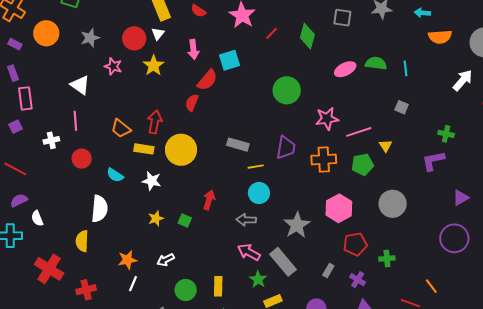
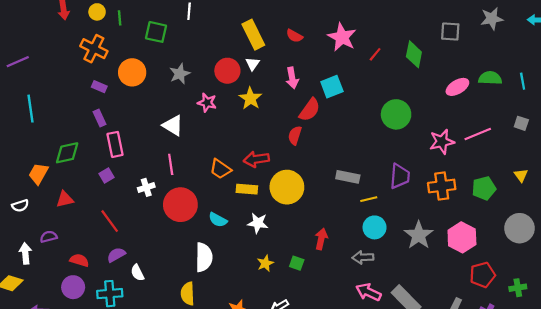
red arrow: (155, 122) -> (256, 159), turned -105
pink line: (359, 132) -> (478, 134), moved
yellow triangle: (385, 146) -> (521, 175), moved
red circle: (82, 159) -> (180, 205), size x1.6
red line: (15, 169) -> (110, 221), turned 30
gray star: (297, 225) -> (419, 235), moved

